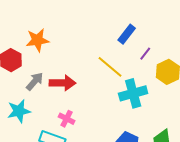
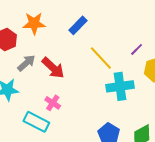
blue rectangle: (127, 34) -> (78, 25), moved
red arrow: (63, 83) -> (53, 68), turned 35

